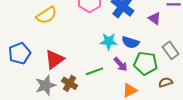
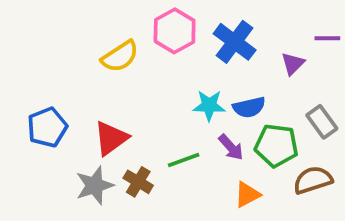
yellow semicircle: (47, 15) -> (120, 56), moved
purple triangle: (155, 18) -> (293, 64), turned 40
blue semicircle: (131, 42) -> (249, 107), turned -30
brown semicircle: (166, 82) -> (313, 180), size x1.5

